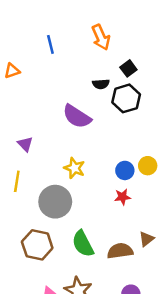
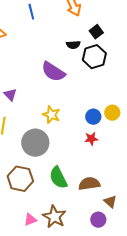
brown triangle: (146, 239) -> (110, 202), moved, turned -40

